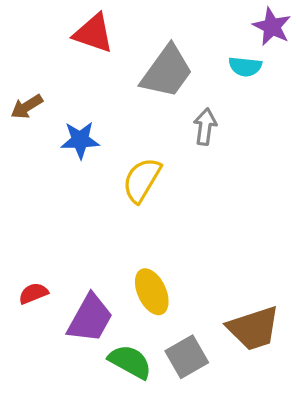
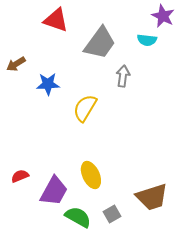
gray square: (187, 357) -> (112, 214), size x0.7

